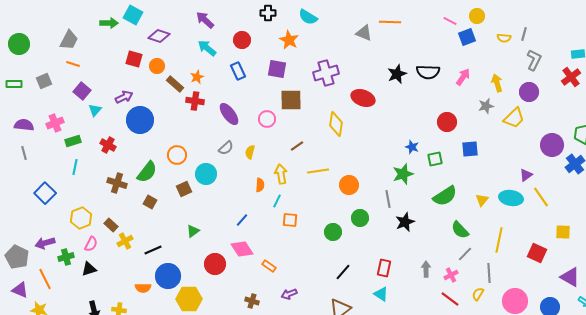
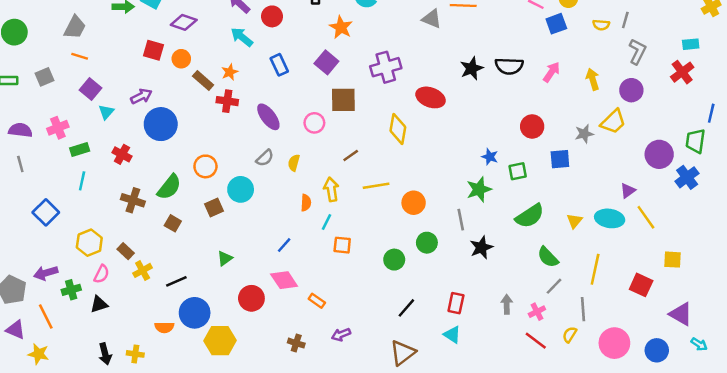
red circle: (242, 40) -> (272, 16), moved
purple square: (277, 69) -> (326, 62), turned 30
gray star: (486, 106) -> (584, 134), moved

